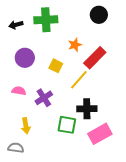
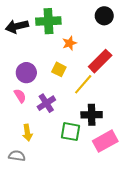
black arrow: (16, 25) -> (17, 26), size x1.5
orange star: (75, 45) -> (69, 43), moved
purple circle: (25, 58) -> (26, 73), moved
pink semicircle: (19, 91) -> (20, 96), turned 48

